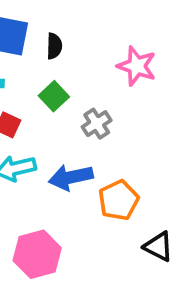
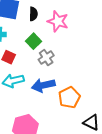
pink star: (137, 66) -> (58, 21), moved
gray cross: (97, 124) -> (46, 58), moved

